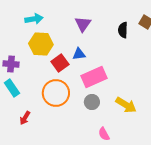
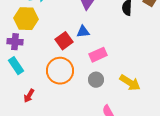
yellow hexagon: (41, 44) -> (26, 19), moved
pink rectangle: (94, 77) -> (98, 55), size x0.7

